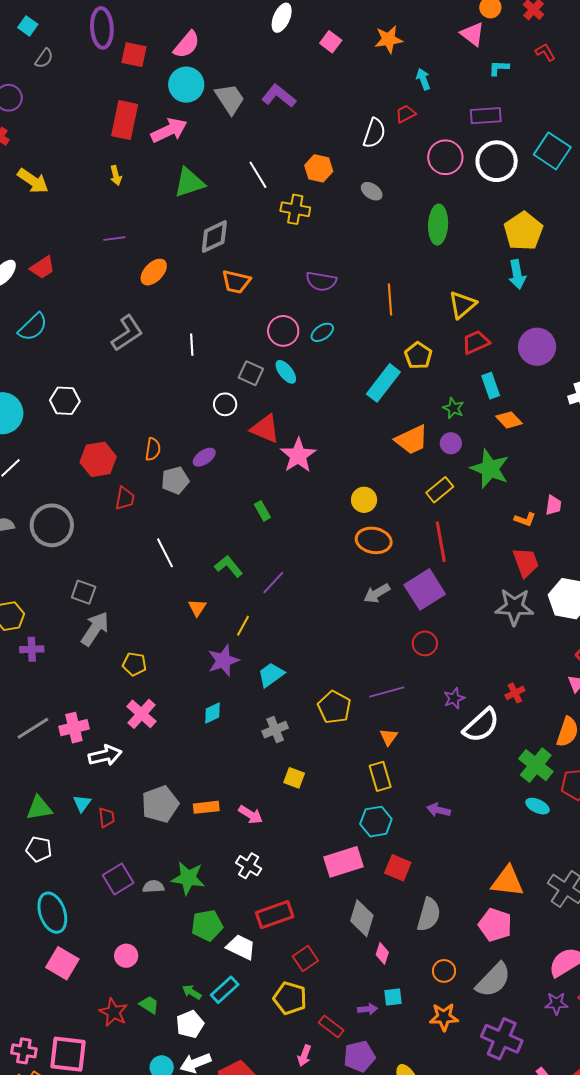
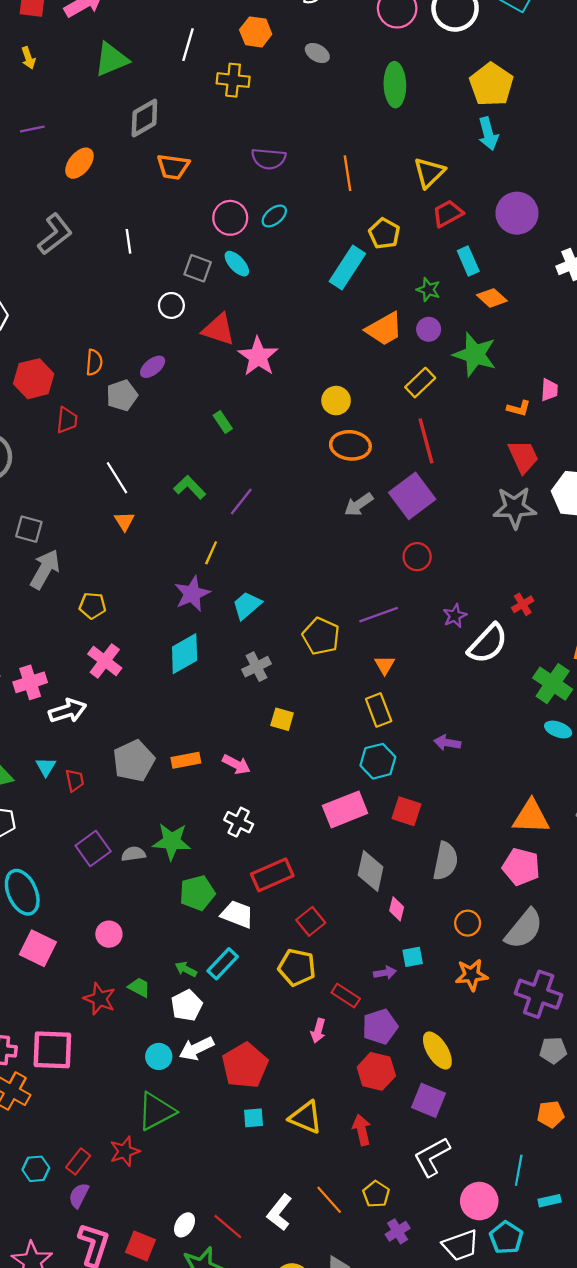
white line: (258, 175) -> (188, 45), turned 52
orange triangle: (197, 608) -> (124, 521), moved
cyan diamond: (212, 713) -> (185, 654), size x1.6

